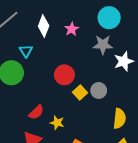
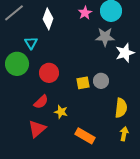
pink star: (72, 29) -> (85, 13), moved
red circle: (64, 75) -> (49, 73), moved
yellow square: (80, 93) -> (83, 83), turned 32

